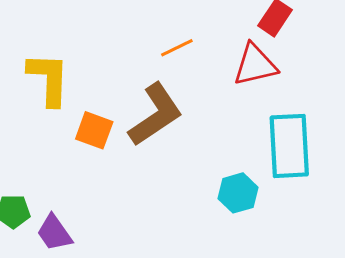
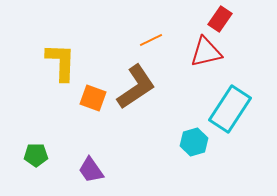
cyan rectangle: (289, 146) -> (230, 109), turned 36
purple trapezoid: (54, 233) -> (91, 170), moved

